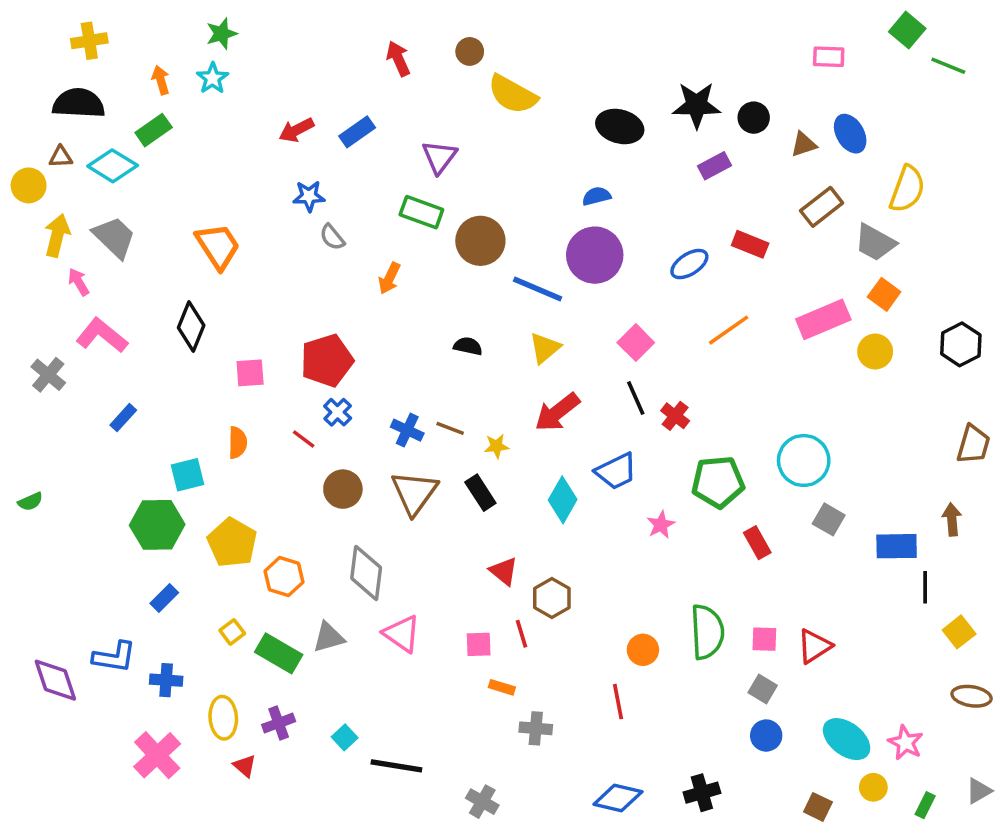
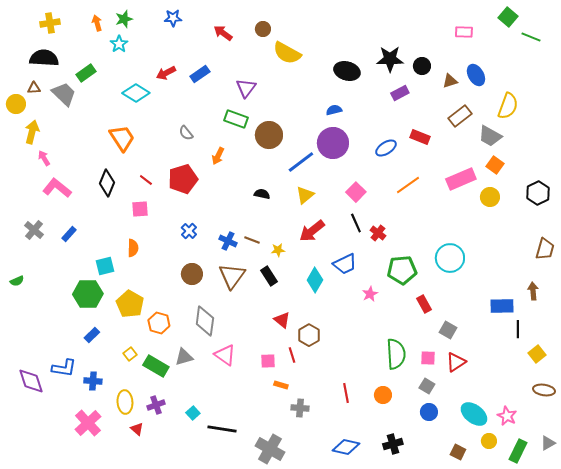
red arrow: (398, 59) -> (223, 33), turned -30
orange arrow: (161, 80) -> (97, 23), moved
cyan diamond: (113, 166) -> (136, 93), moved
blue star: (309, 196) -> (173, 18), moved
gray trapezoid: (114, 237) -> (64, 94), moved
blue line: (538, 289) -> (301, 162), turned -60
red pentagon: (327, 360) -> (183, 179), moved
gray cross: (48, 375) -> (34, 230), moved
red line: (304, 439) -> (146, 180), moved
gray square: (829, 519) -> (448, 330), moved
orange circle: (643, 650) -> (383, 395), moved
gray cross: (482, 802) -> (270, 449), size x1.6
green rectangle: (925, 805) -> (518, 451), size x1.6

